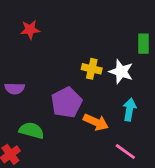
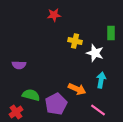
red star: (30, 30) -> (54, 15), moved
yellow cross: (92, 69) -> (75, 41), moved
purple pentagon: (66, 102) -> (56, 104), moved

